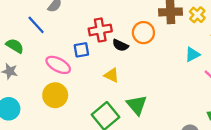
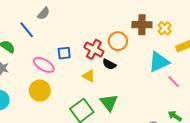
red cross: (100, 30) -> (94, 49), moved, turned 36
black semicircle: (120, 45) -> (109, 64), moved
cyan triangle: (193, 54) -> (159, 62), size x1.6

